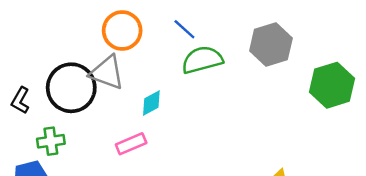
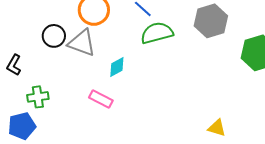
black circle: (71, 88) -> (54, 36), moved, size x0.6
pink rectangle: (131, 144) -> (101, 99), turned 50

